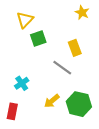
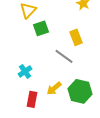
red rectangle: (12, 111) -> (32, 99), moved

